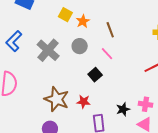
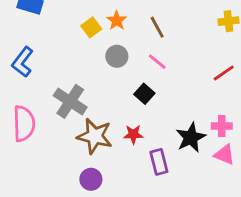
yellow square: (65, 15) -> (91, 27), moved, turned 32
gray cross: (48, 50) -> (70, 101), moved
black star: (123, 109) -> (191, 137), size x1.5

